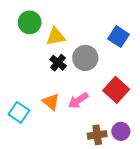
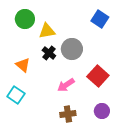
blue square: (118, 37) -> (100, 19), moved
orange triangle: (51, 102) -> (23, 65), moved
brown cross: (97, 135) -> (68, 114), moved

